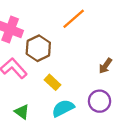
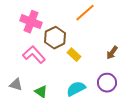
yellow rectangle: (52, 82) -> (74, 55), moved

